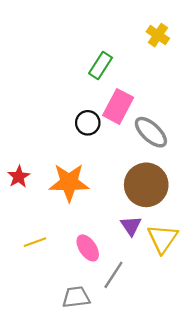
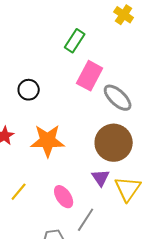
black circle: (88, 123) -> (29, 90), moved
yellow line: (35, 242) -> (19, 192), turned -30

